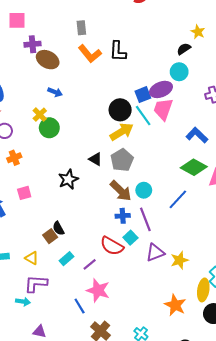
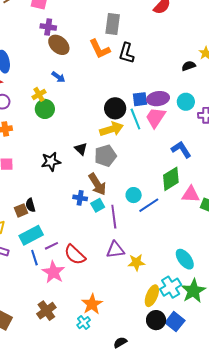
gray rectangle: (81, 28) -> (113, 24), moved, size x1.5
cyan circle: (179, 72) -> (186, 102), moved
green diamond: (194, 167) -> (171, 179), turned -75
cyan circle: (144, 190) -> (134, 195), moved
blue cross: (123, 216) -> (80, 198), moved
cyan square: (130, 238) -> (98, 205), moved
red semicircle: (112, 246) -> (75, 255), moved
cyan rectangle: (67, 259) -> (31, 235), size x1.6
orange star: (175, 305) -> (92, 304), moved
blue line: (80, 306) -> (34, 258), moved

